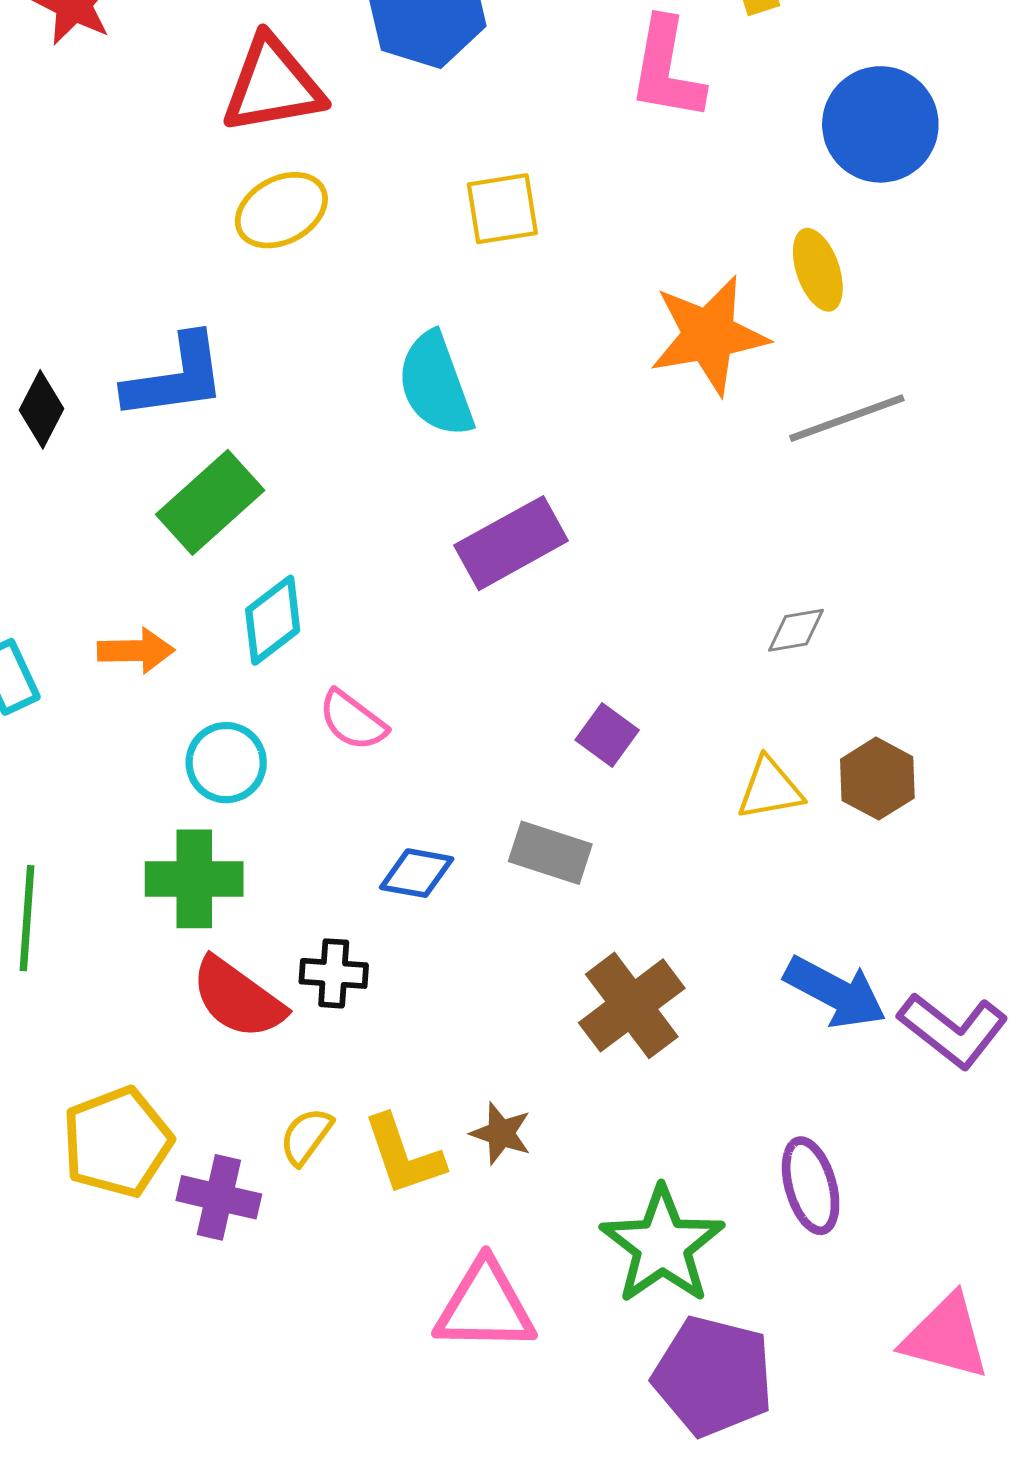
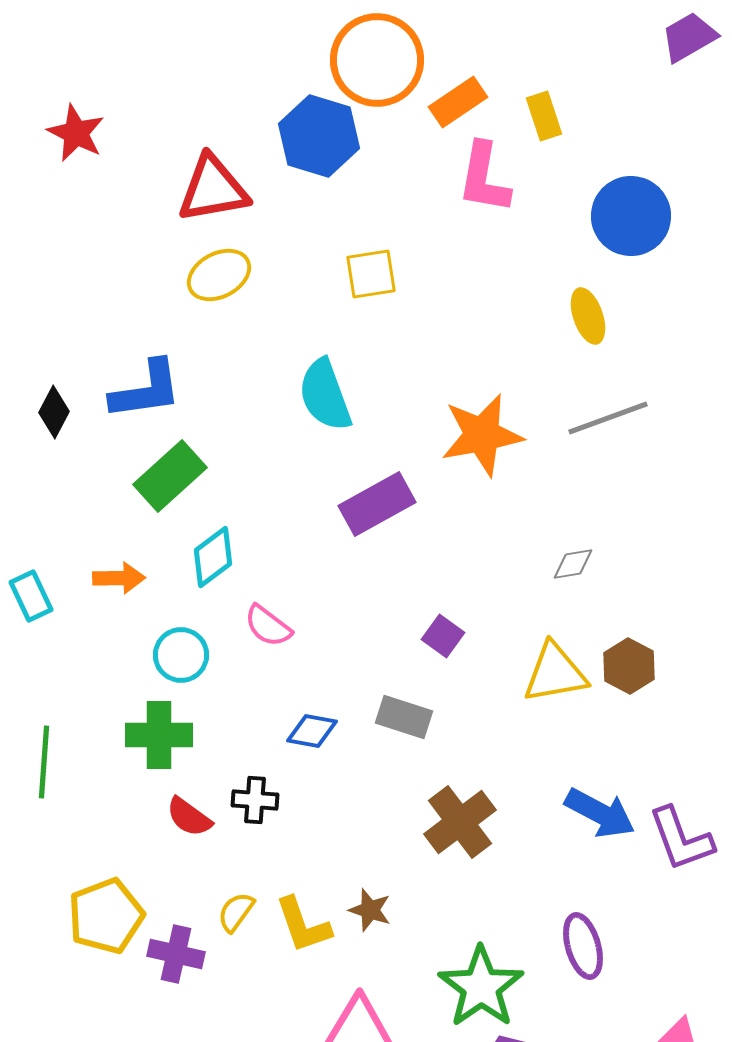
orange star: (709, 335) -> (482, 435), moved
yellow triangle: (770, 789) -> (555, 673), size x1.4
red semicircle: (238, 998) -> (189, 817), size x0.7
purple L-shape: (953, 1030) -> (681, 839), turned 32

